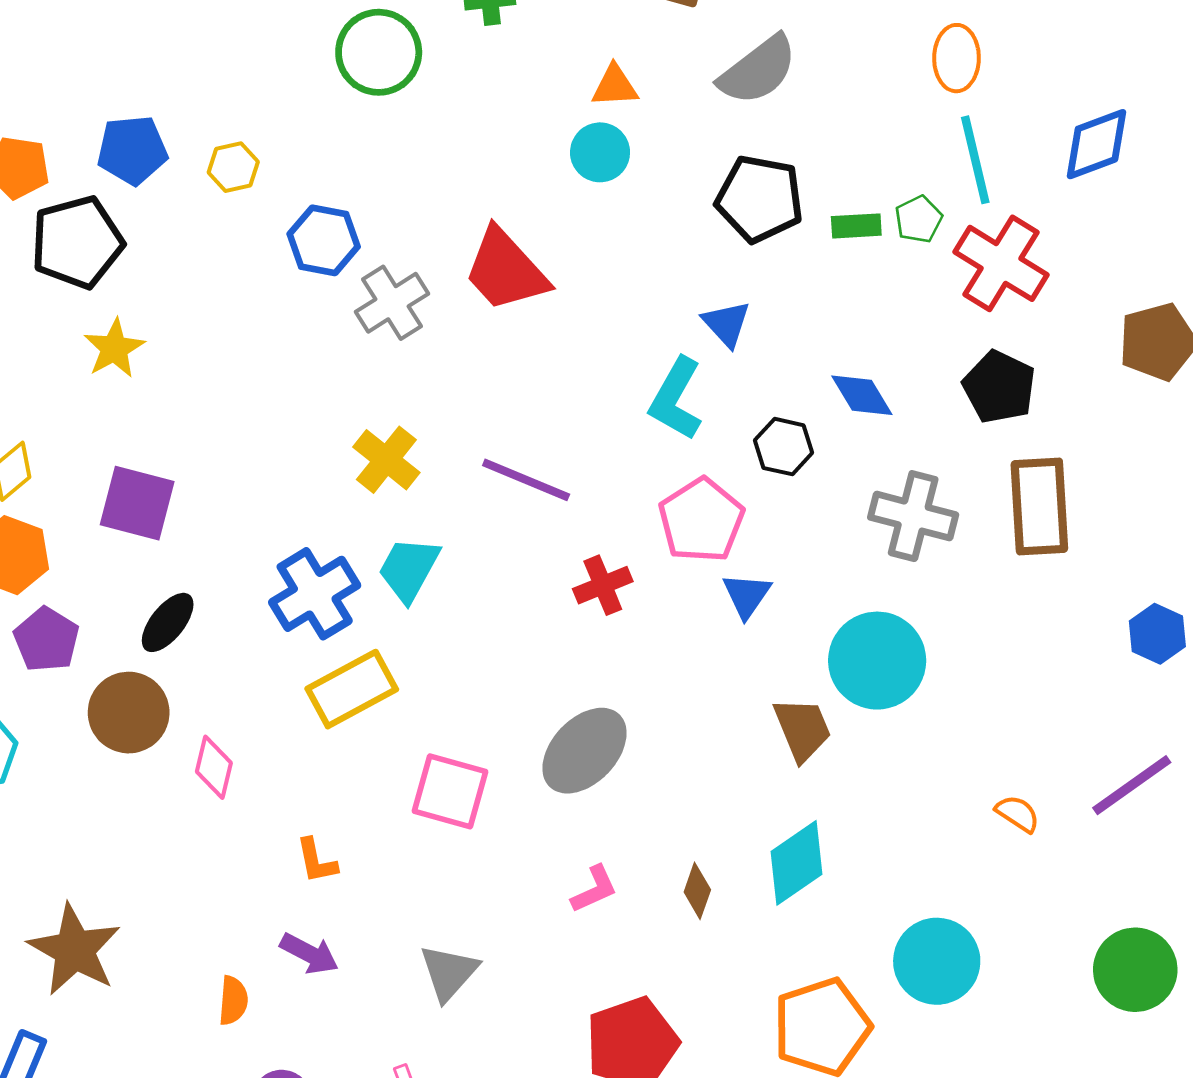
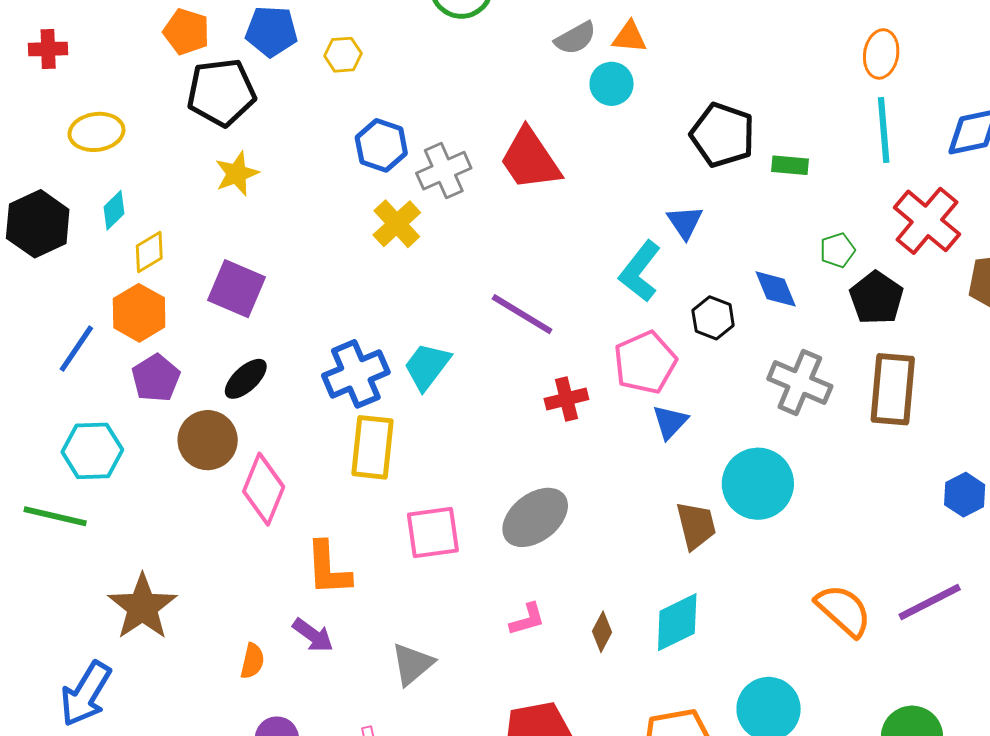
gray semicircle: (758, 70) -> (575, 38), moved, size x0.7
green pentagon: (918, 219) -> (837, 250), moved
blue hexagon: (324, 240) -> (381, 145), moved
red cross: (1001, 263) -> (927, 221), moved
yellow cross: (386, 460) -> (397, 224), moved
yellow rectangle: (352, 689) -> (372, 447), turned -64
pink diamond: (214, 767) -> (264, 489), size x1.5
pink square: (450, 791) -> (433, 532), turned -32
orange semicircle: (1018, 814) -> (843, 610), size x1.8
orange L-shape: (316, 861) -> (328, 568), size x1.6

